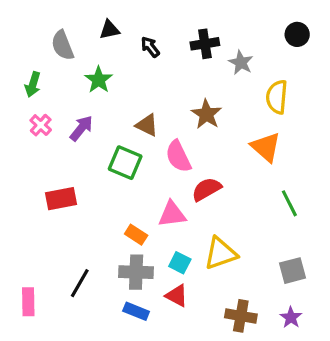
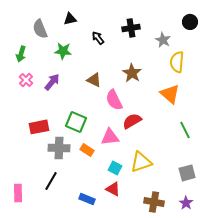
black arrow: (150, 47) -> (98, 38), moved
gray star: (241, 63) -> (163, 40), moved
green star: (99, 80) -> (63, 51), turned -30
green square: (125, 163) -> (76, 122), moved
gray cross: (136, 272) -> (59, 148), moved

